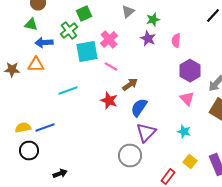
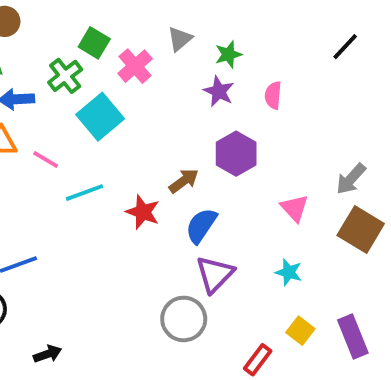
green square: (84, 14) -> (94, 43), turned -35
pink cross: (109, 40) -> (135, 66), moved
cyan square: (87, 52) -> (100, 117), turned -30
pink line: (111, 66) -> (46, 159), moved
purple hexagon: (190, 70) -> (236, 154), moved
cyan line: (68, 90) -> (85, 193), moved

